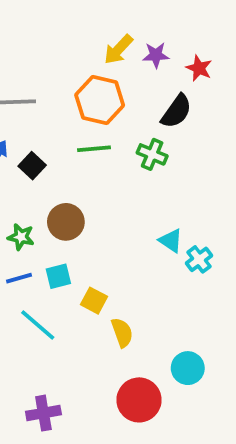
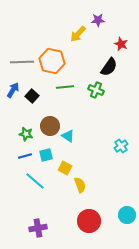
purple star: (156, 55) -> (98, 20), moved
orange hexagon: (100, 100) -> (52, 61), moved
cyan triangle: (171, 241) -> (68, 136), moved
cyan circle: (188, 368) -> (127, 215), moved

